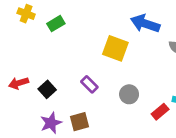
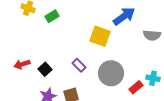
blue arrow: (145, 24) -> (124, 16), turned 125
gray circle: (129, 94) -> (111, 73), size x1.6

